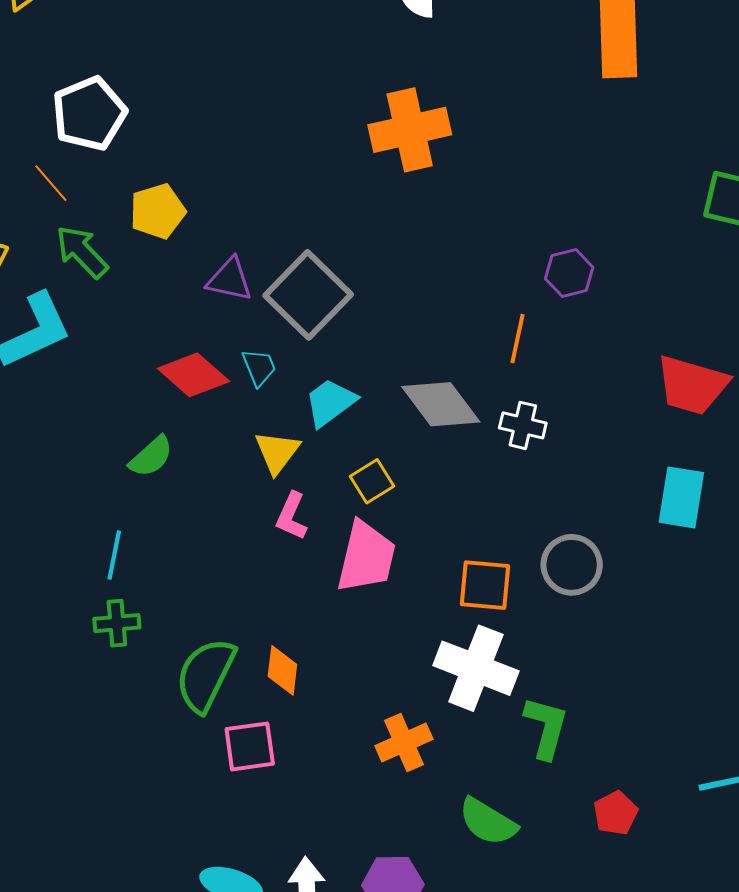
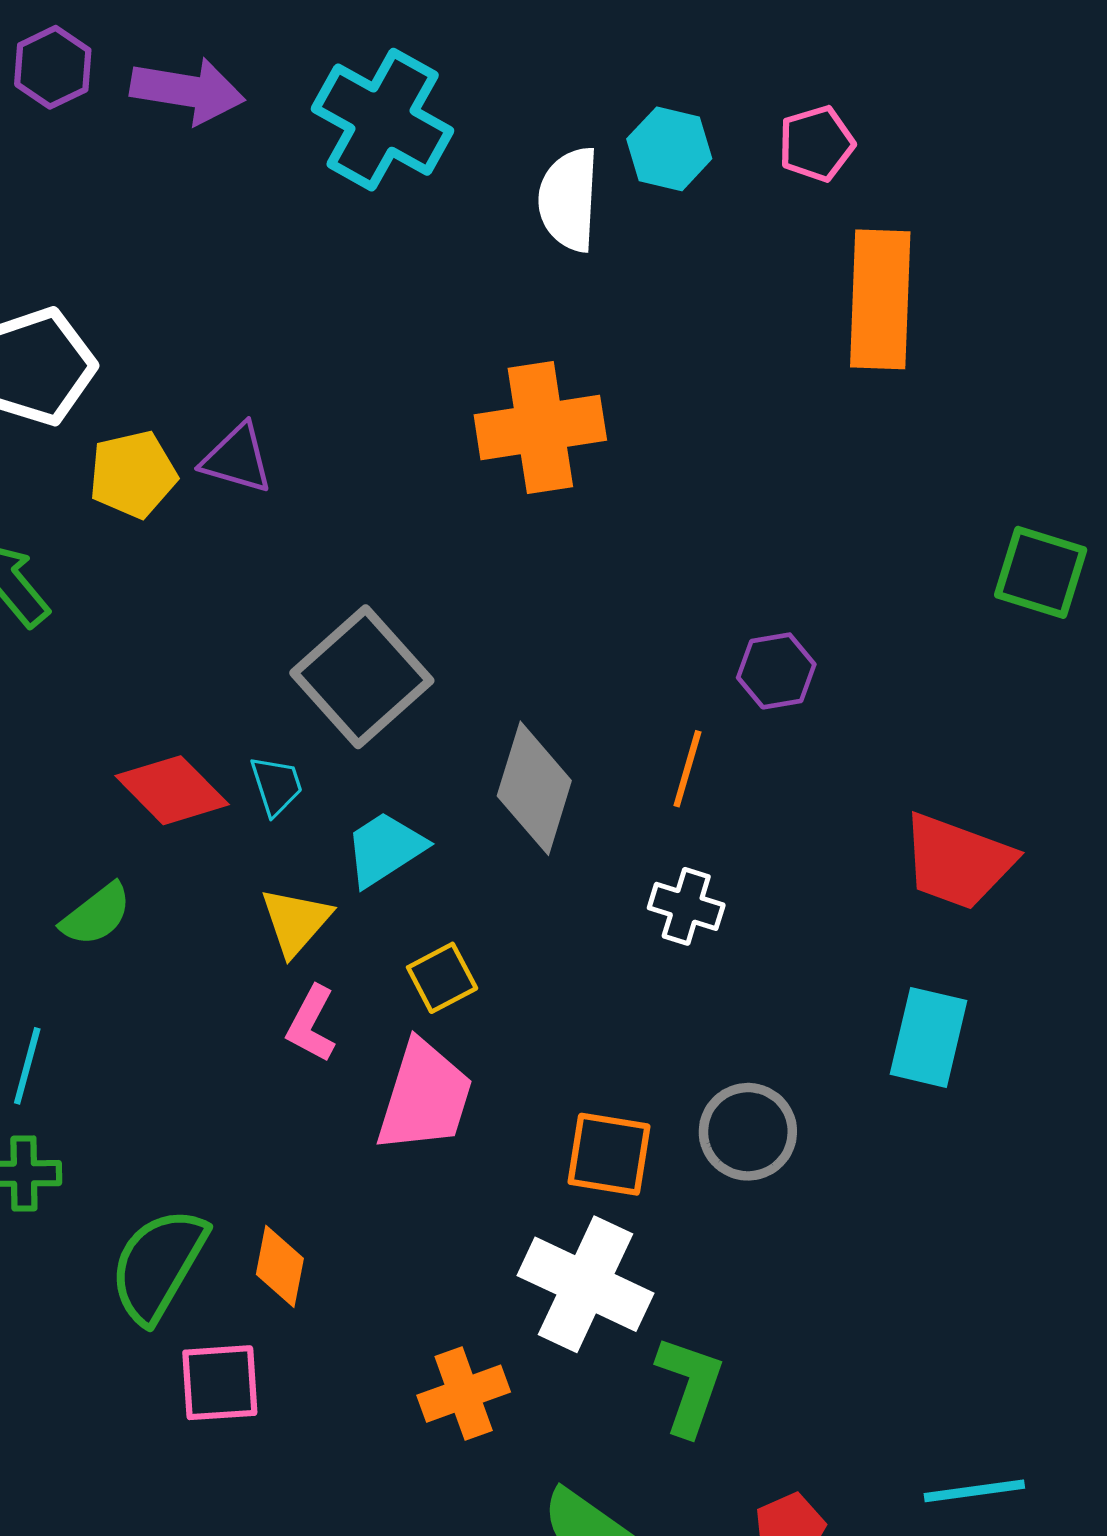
yellow pentagon: (158, 211) -> (133, 474), moved
purple triangle: (230, 279) -> (237, 459), moved
gray diamond: (441, 404) -> (534, 788), moved, turned 50

